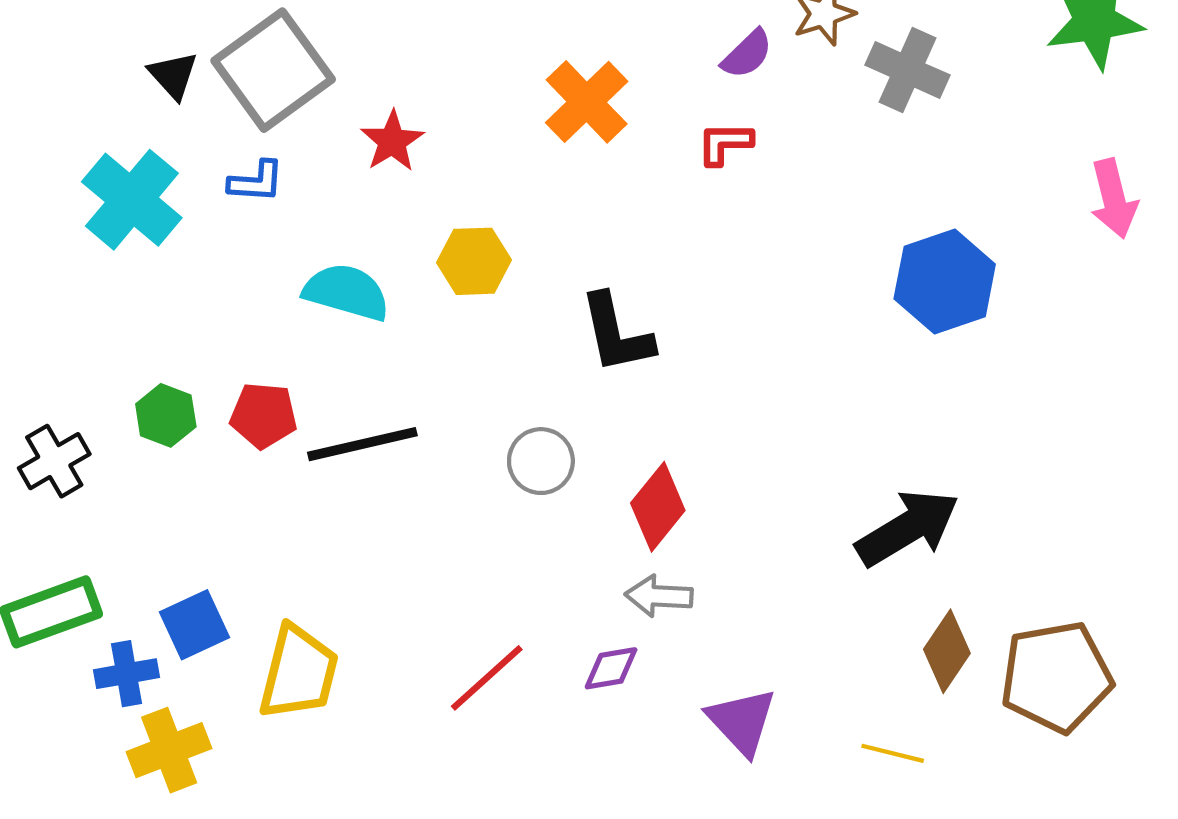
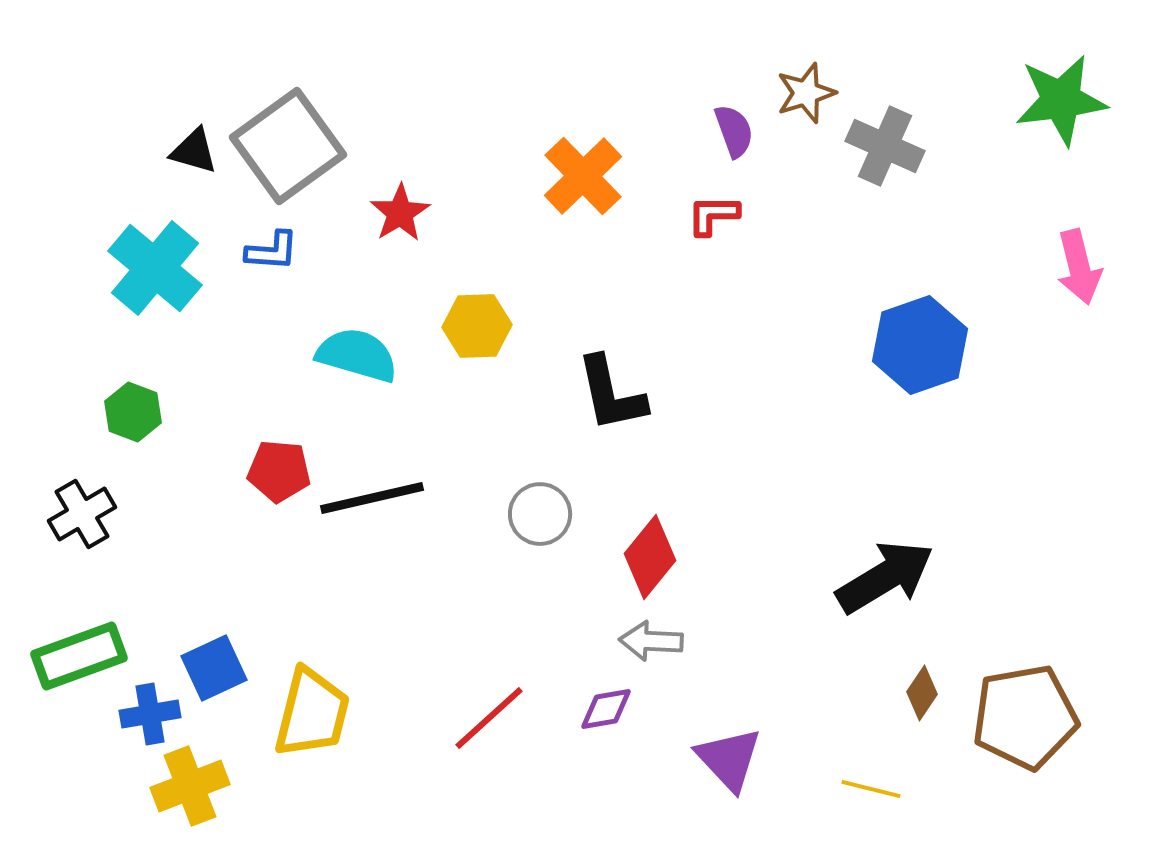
purple semicircle: (747, 54) -> (734, 131), turned -66
black triangle: (173, 75) -> (194, 151), turned -32
green hexagon: (166, 415) -> (133, 412), moved
brown diamond: (947, 651) -> (922, 693), size x0.7

